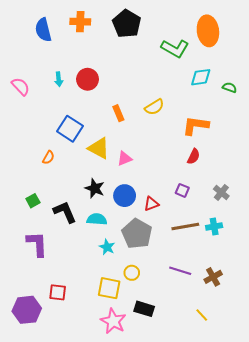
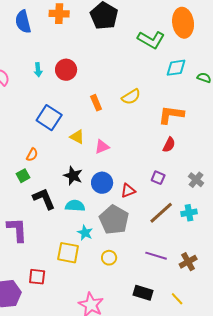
yellow triangle: (99, 148) -> (77, 137), size x0.7
orange semicircle: (48, 157) -> (32, 155), moved
green square: (33, 201) -> (23, 176), moved
brown line: (185, 226) -> (161, 213), turned -32
yellow square: (109, 288) -> (68, 253), moved
black rectangle: (144, 309) -> (143, 293), moved

